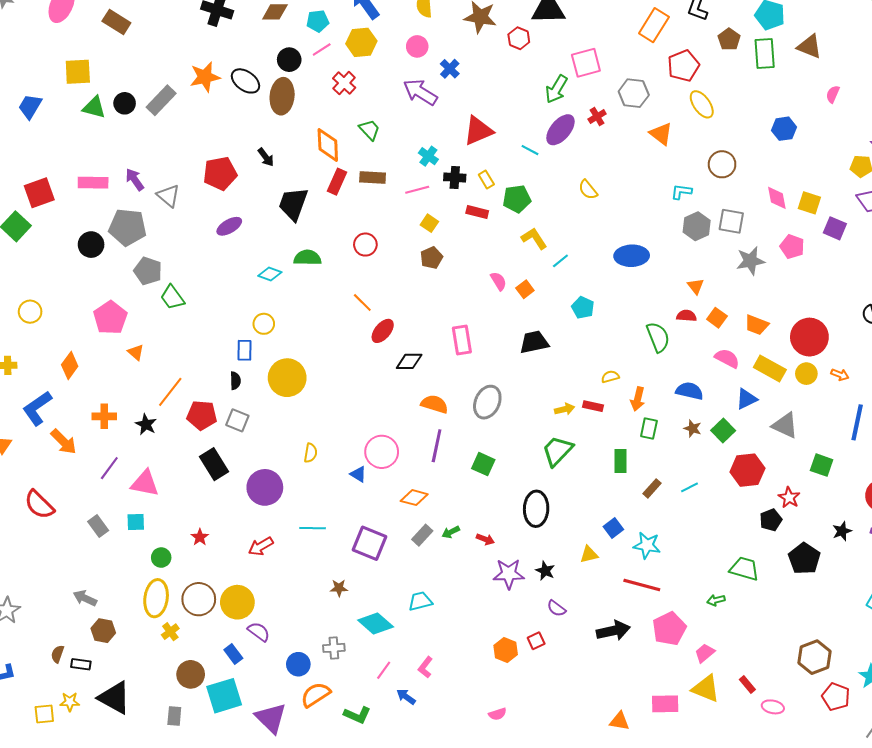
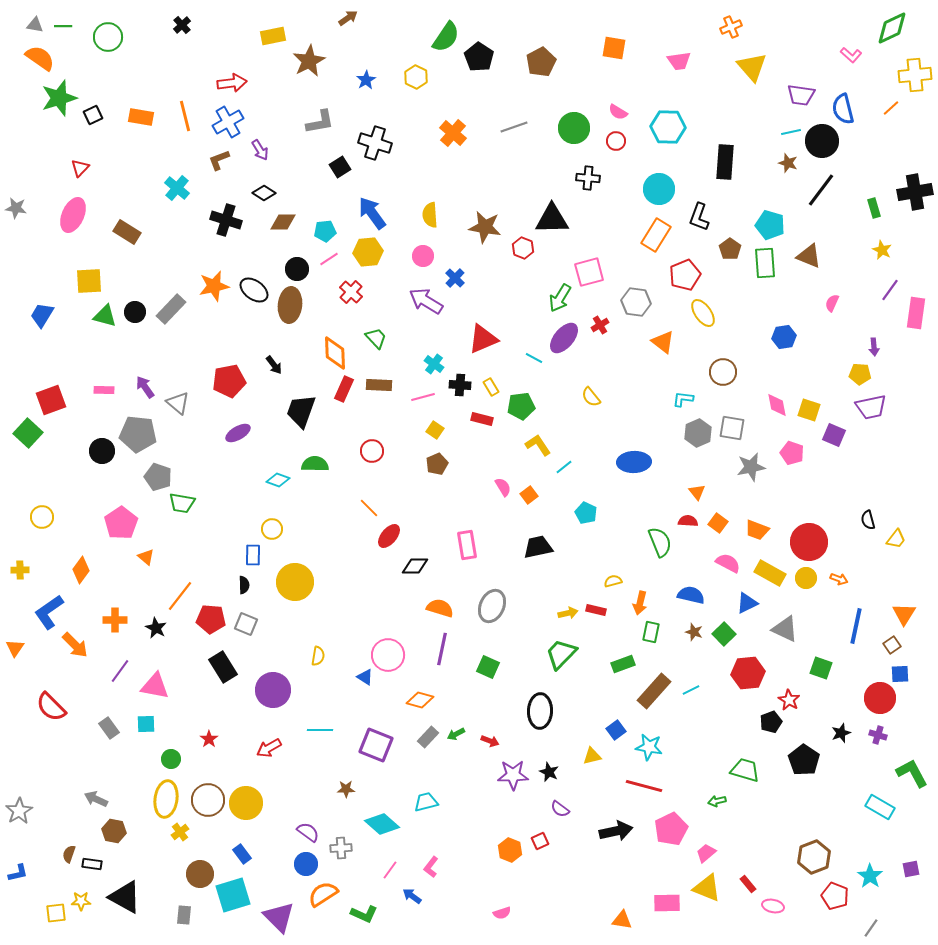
pink rectangle: (93, 183) -> (104, 390), size x0.7
green trapezoid: (172, 297) -> (182, 503), turned -44
green rectangle: (620, 461) -> (623, 664), turned 70
brown rectangle: (652, 488) -> (654, 691), size x1.8
purple semicircle: (259, 632) -> (308, 832), moved

